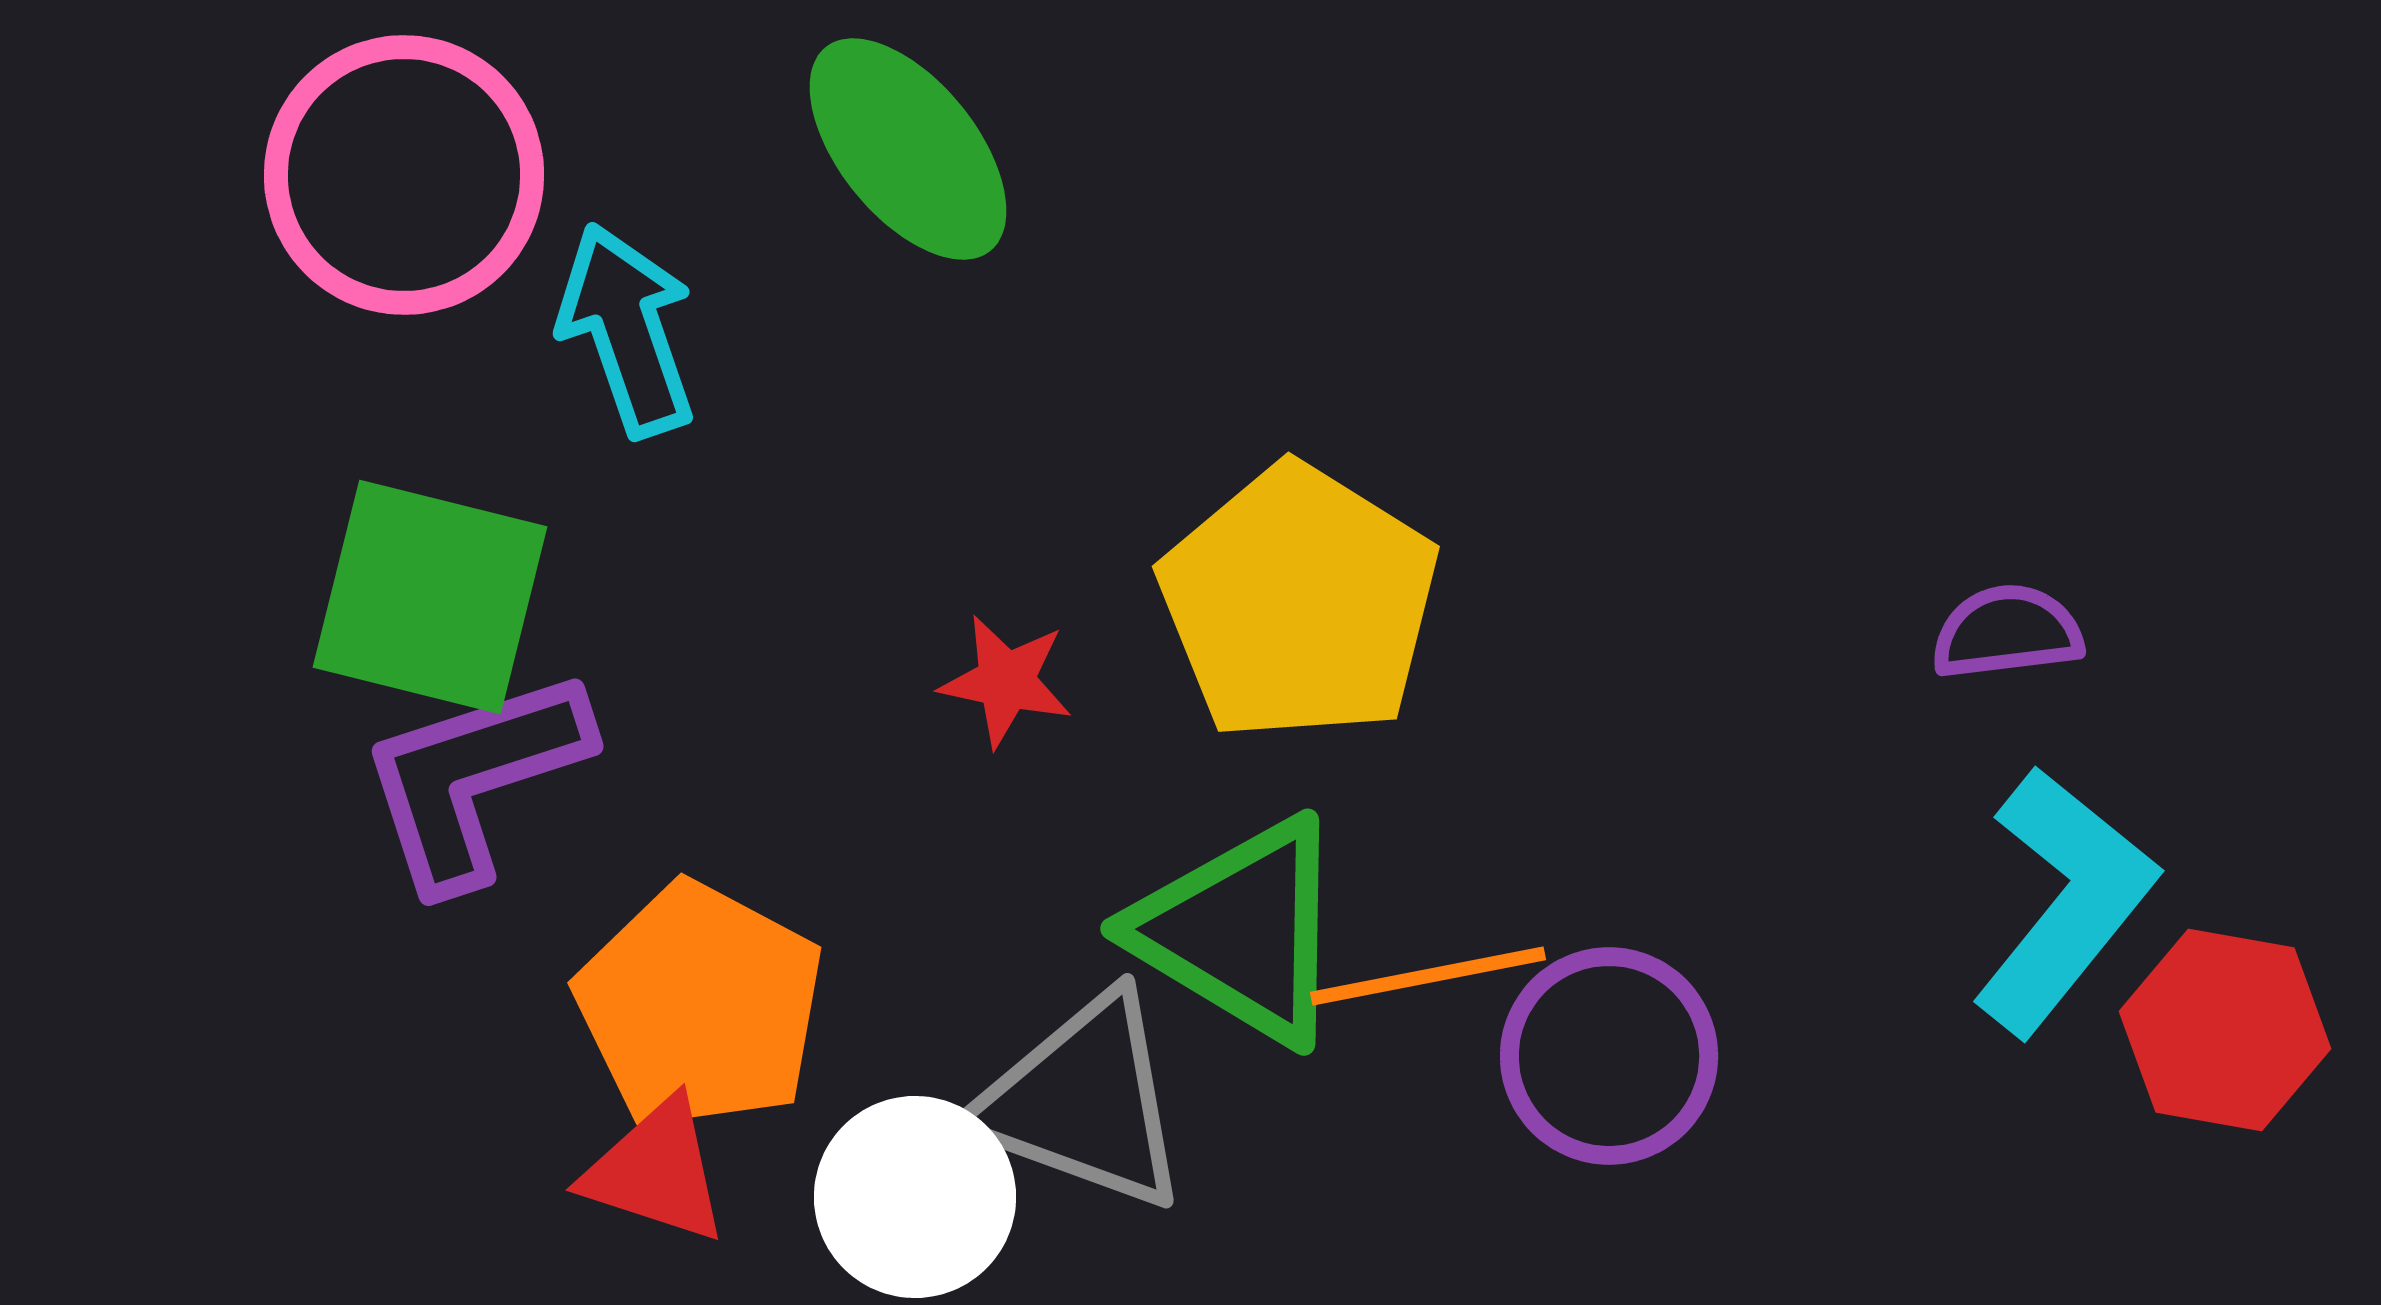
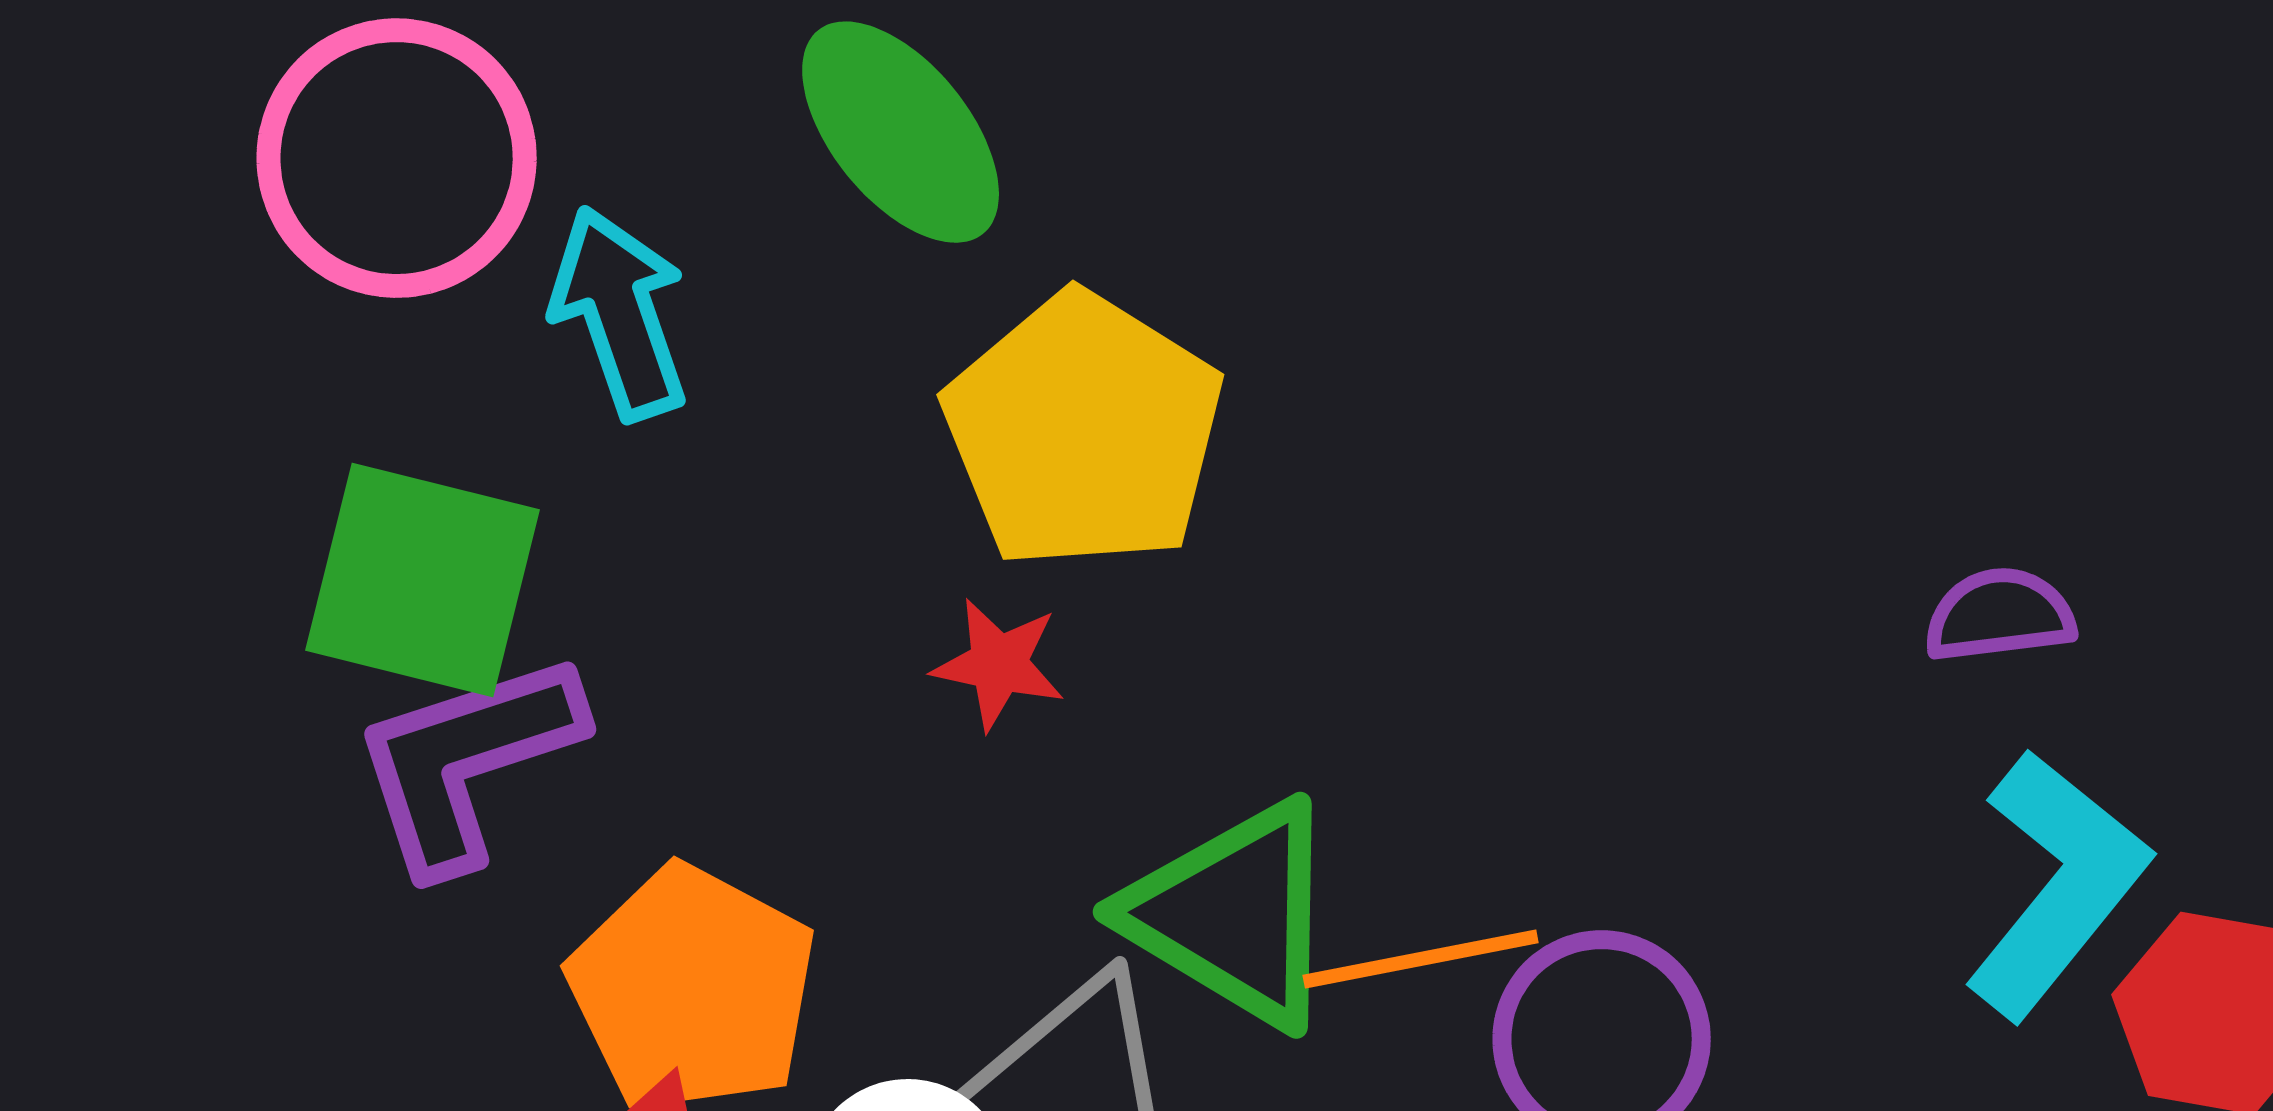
yellow pentagon: (1299, 603) -> (1084, 431), moved

